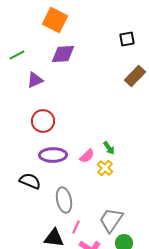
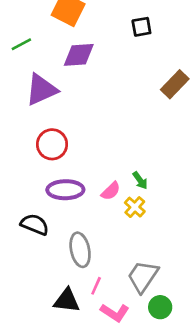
black square: (127, 39) -> (141, 27), moved
green line: (17, 55) -> (21, 44), moved
purple triangle: (35, 80) -> (41, 90), size x1.5

